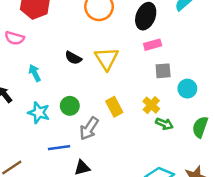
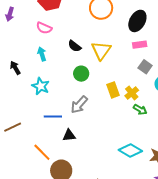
pink semicircle: (14, 38) -> (44, 28), moved
gray square: (163, 71) -> (145, 67), turned 32
green circle: (70, 106) -> (81, 74), moved
yellow rectangle: (114, 107) -> (113, 90), moved

